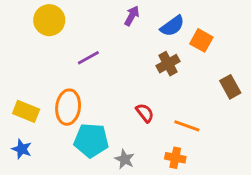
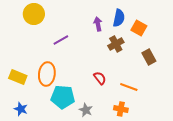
purple arrow: (132, 16) -> (98, 24), moved, turned -40
blue semicircle: (172, 26) -> (119, 18), turned -42
brown rectangle: (230, 87) -> (149, 57), moved
blue star: (22, 149) -> (21, 109), moved

